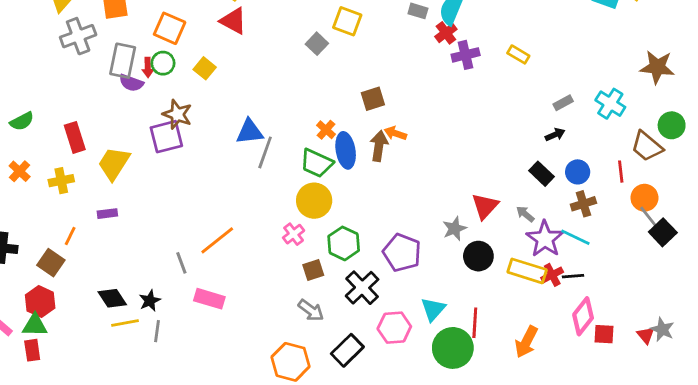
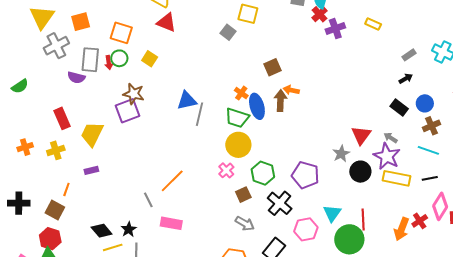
purple semicircle: (131, 83) -> (76, 78), moved
green semicircle: (22, 121) -> (20, 86), moved
orange cross: (20, 171) -> (25, 147), turned 35
purple star: (545, 239) -> (387, 156), moved
red cross: (552, 275) -> (420, 221), moved

